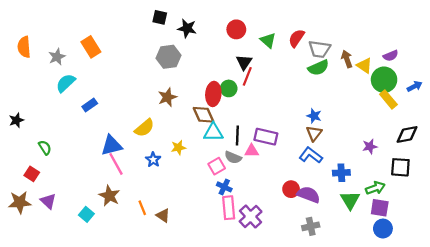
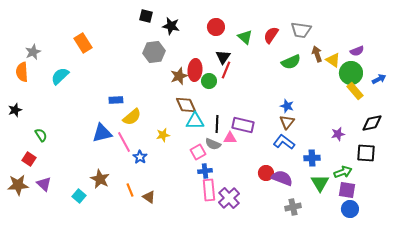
orange semicircle: (24, 47) -> (22, 72), moved
gray trapezoid: (319, 49) -> (301, 30), moved
gray star: (57, 57) -> (33, 52), moved
red ellipse: (213, 94) -> (195, 70), moved
brown star: (167, 97) -> (179, 76), moved
blue rectangle: (90, 105) -> (116, 100), moved, turned 32
blue star: (153, 160) -> (140, 157), moved
pink line: (116, 164) -> (124, 142), moved
blue cross: (224, 187) -> (205, 171), turned -32
gray cross: (311, 226) -> (293, 207), moved

